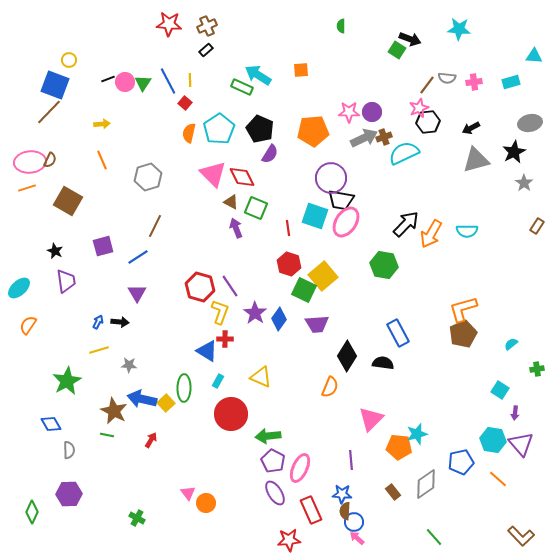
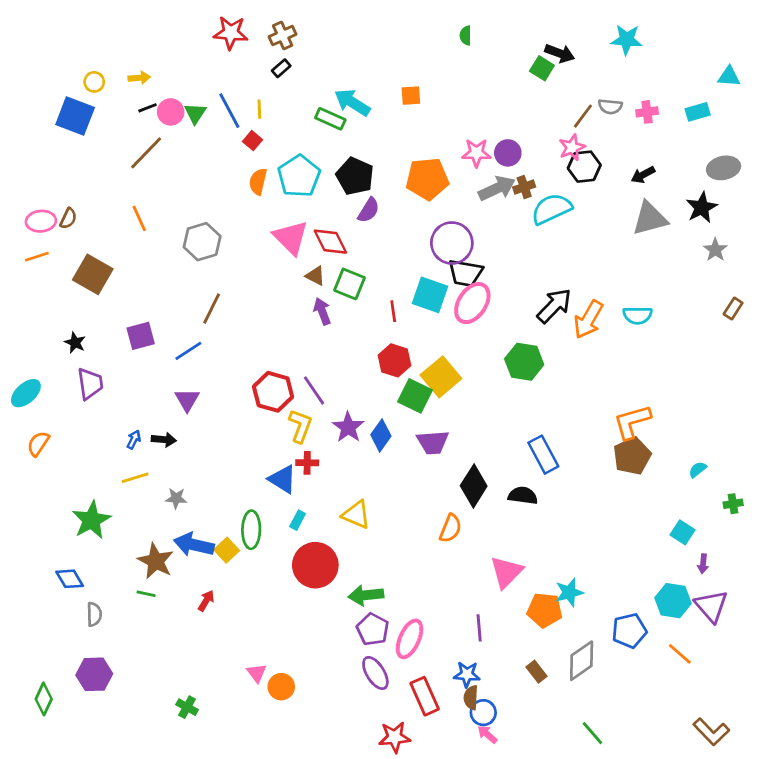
brown line: (49, 112) -> (146, 153), moved
yellow arrow: (102, 124) -> (139, 78), moved
pink ellipse: (30, 162) -> (41, 221), size x0.7

